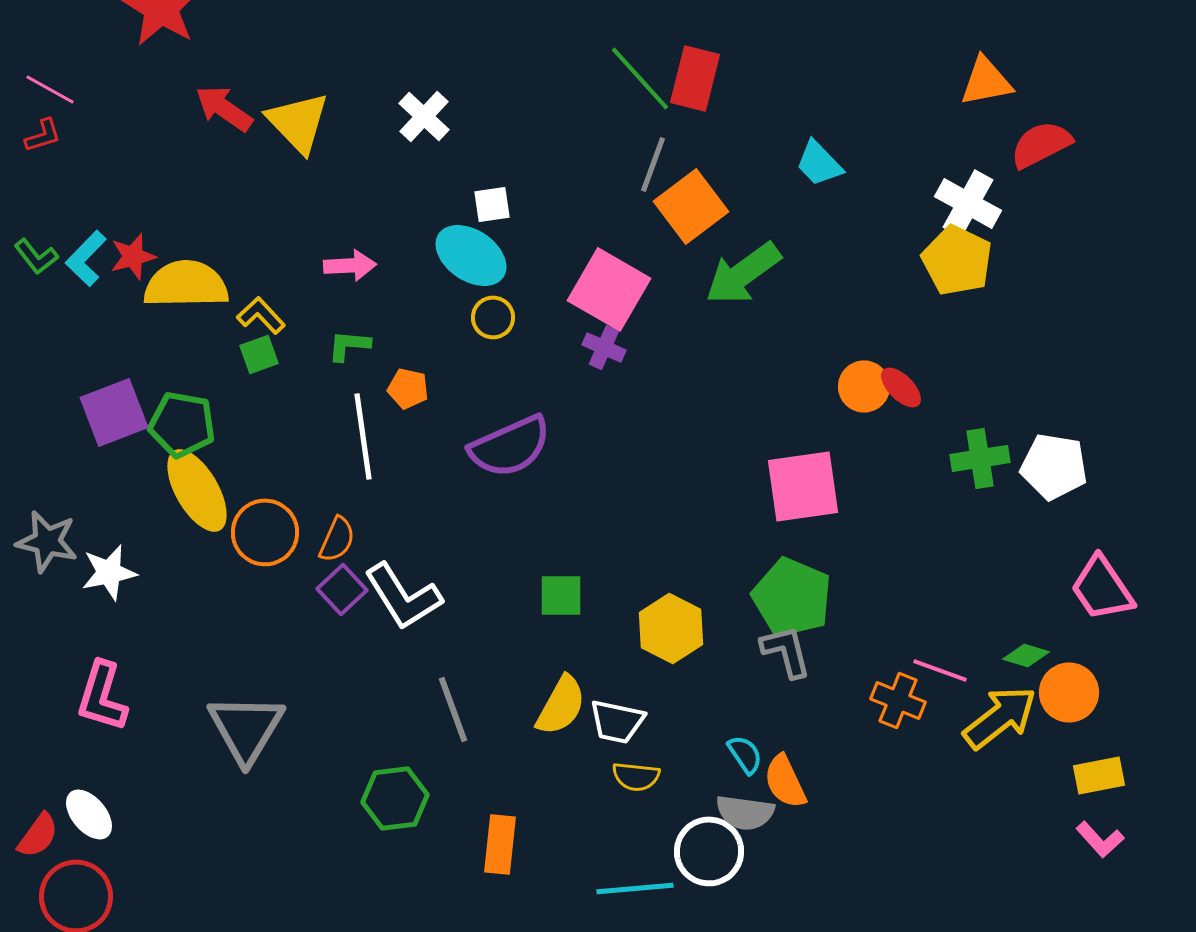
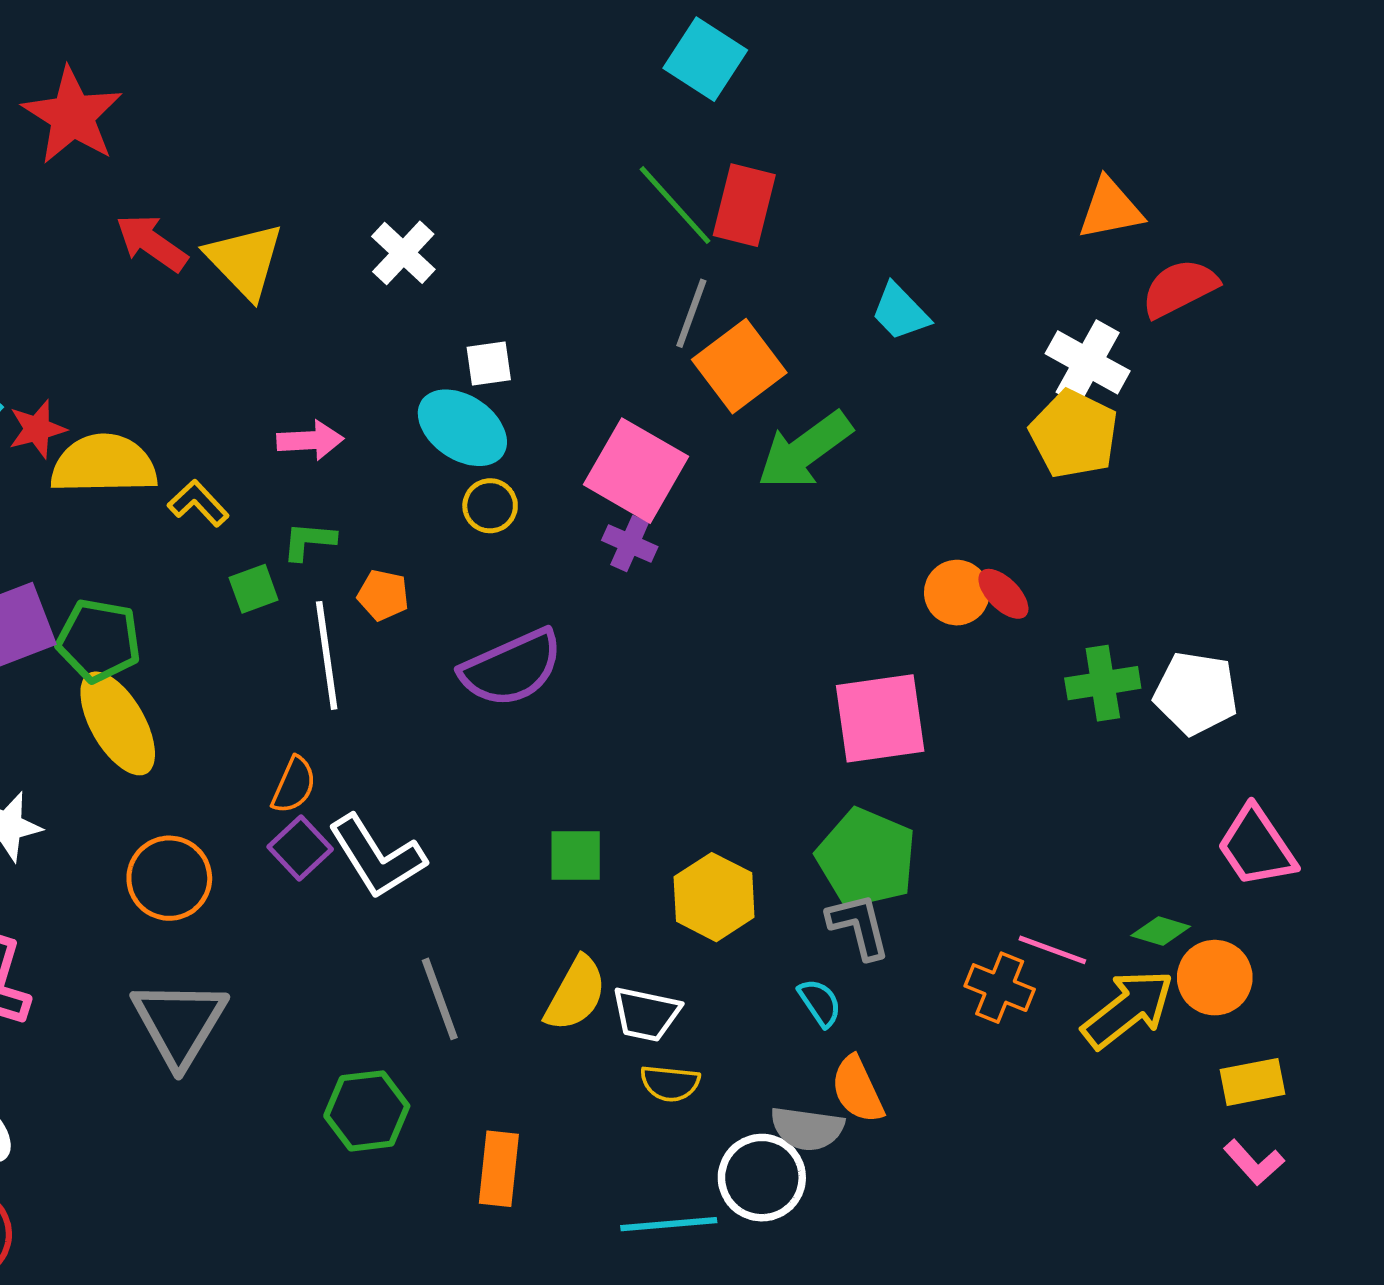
green square: (259, 354) -> (254, 589), moved
orange circle: (265, 532) -> (169, 878), moved
cyan semicircle: (745, 754) -> (820, 1003), moved

